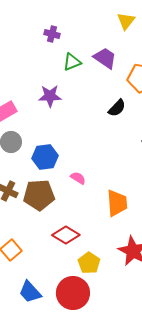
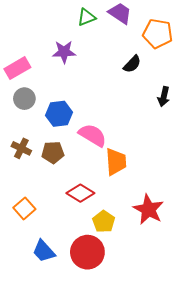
pink semicircle: (78, 178) -> (93, 135), size x1.8
brown pentagon: (39, 195) -> (53, 152), size x0.7
orange trapezoid: (117, 203) -> (116, 162), moved

